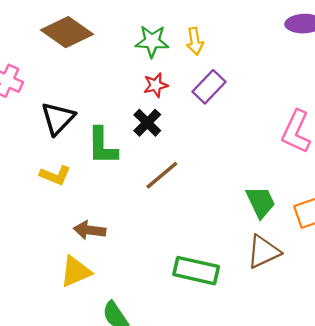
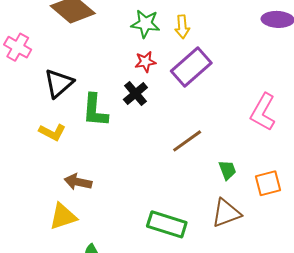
purple rectangle: (209, 87) -> (191, 67), size x1.4
brown line: (162, 175) -> (187, 141), moved
green trapezoid: (261, 202) -> (227, 170), size x0.7

